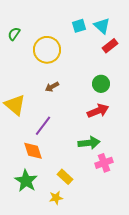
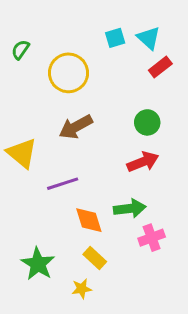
brown arrow: (52, 87) -> (76, 127), size x1.6
purple line: (43, 126) -> (63, 184), turned 35
orange diamond: (33, 151) -> (89, 220), moved

